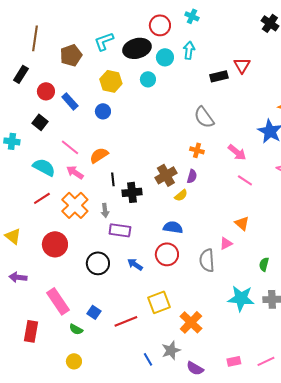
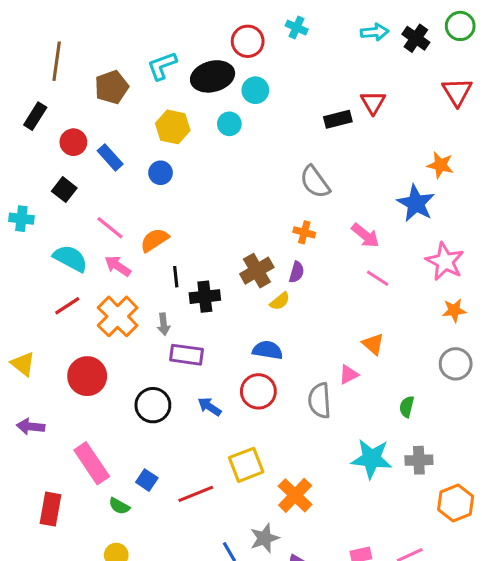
cyan arrow: (189, 50) -> (375, 32), moved, turned 78

